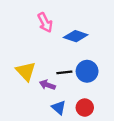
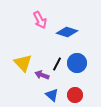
black line: (64, 72) -> (57, 64), turned -56

